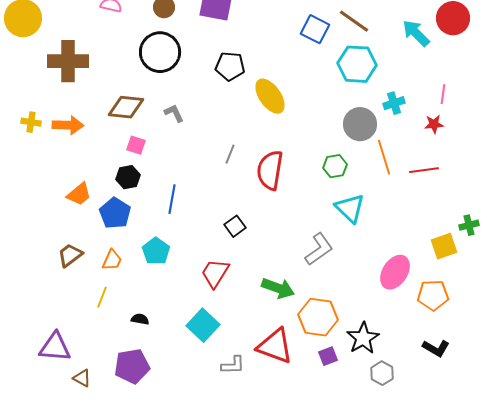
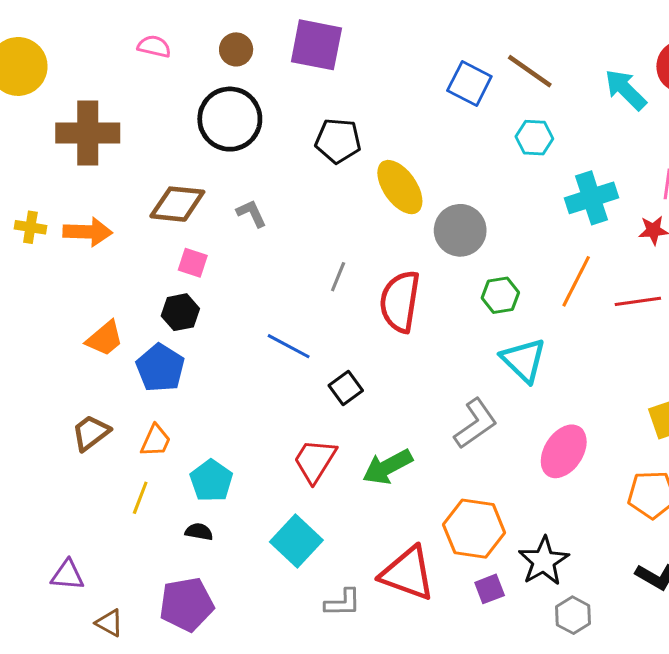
cyan hexagon: (357, 64) -> (534, 138), size x0.6
cyan cross: (394, 103) -> (592, 198), size x1.5
gray circle: (360, 124) -> (460, 230), moved
orange line: (384, 157) -> (576, 281), turned 44
blue line: (172, 199) -> (289, 346), moved, turned -72
cyan pentagon: (156, 251) -> (211, 481), moved
pink ellipse: (395, 272) -> (564, 451), moved
green arrow: (278, 288) -> (388, 467), moved, turned 132
purple triangle: (55, 347) -> (68, 575), size x0.7

